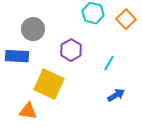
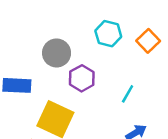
gray circle: (33, 29) -> (57, 53), moved

